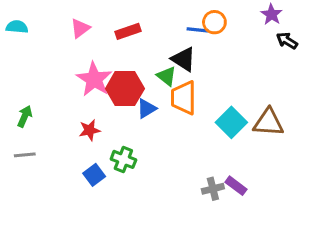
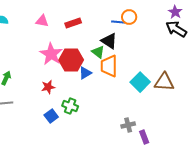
purple star: (272, 14) -> (175, 12), moved
pink triangle: (80, 28) -> (42, 21), turned 48
black arrow: (287, 41) -> (176, 29), size x1.5
purple rectangle: (236, 186) -> (144, 137), moved, turned 32

